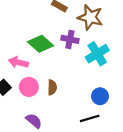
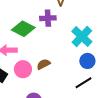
cyan cross: (97, 54) -> (82, 36), moved
brown semicircle: (52, 87) -> (43, 64), turned -104

